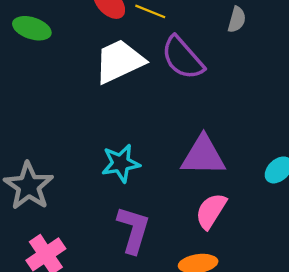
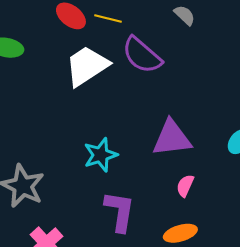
gray semicircle: (237, 20) -> (185, 15), turned -55
pink semicircle: (211, 211) -> (185, 186), size x0.7

